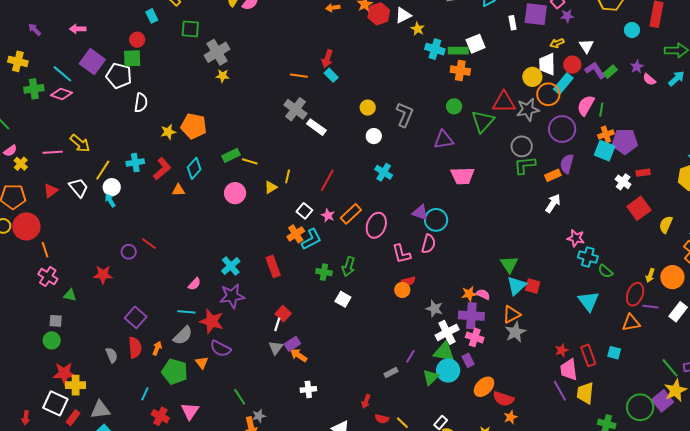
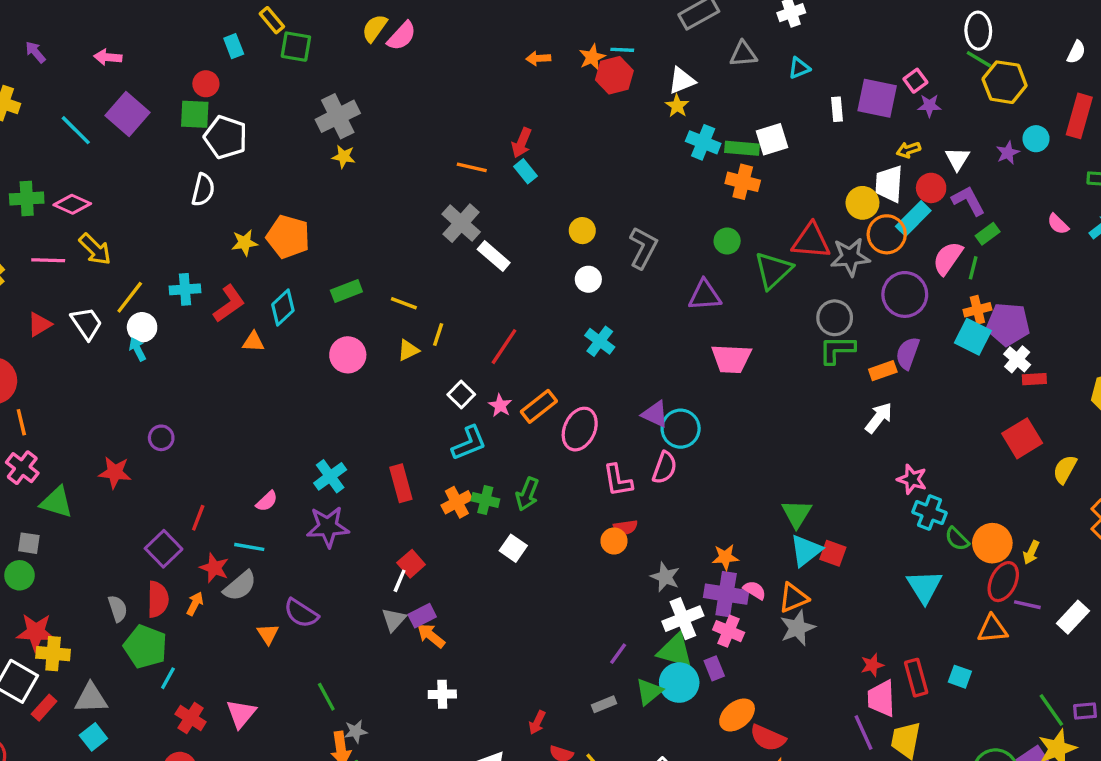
white triangle: (403, 15) -> (682, 81), moved
green square: (190, 29) -> (296, 47), moved
purple star: (637, 67) -> (1008, 153), moved
green rectangle: (610, 72) -> (988, 234), moved
white pentagon: (119, 76) -> (226, 137), moved
green cross: (34, 89) -> (27, 199), moved
pink diamond: (62, 94) -> (72, 204), moved
yellow line: (250, 161) -> (404, 303), moved
white cross: (623, 182) -> (1017, 359), moved
orange cross: (296, 234) -> (457, 502), moved
red line: (149, 244) -> (198, 518), moved, turned 70
orange circle: (672, 277) -> (992, 543), moved
pink semicircle: (483, 294) -> (755, 590), moved
green triangle: (70, 295) -> (57, 502), size x1.5
red star: (212, 321) -> (214, 568), moved, size x0.7
green pentagon: (175, 372) -> (145, 647), moved
gray rectangle: (391, 373) -> (604, 704), moved

